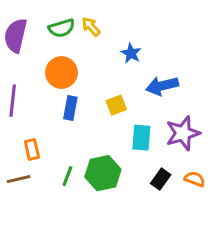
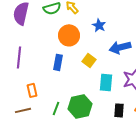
orange circle: (61, 73) -> (69, 35), moved
yellow square: (116, 105) -> (89, 60), turned -32
black rectangle: (161, 179) -> (119, 110), turned -32

